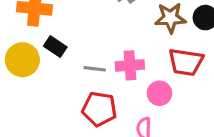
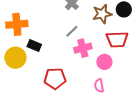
gray line: (95, 69) -> (72, 31), moved, turned -40
red pentagon: (99, 109) -> (55, 78), moved

